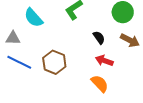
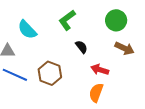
black semicircle: (99, 37) -> (81, 47), moved
orange semicircle: (100, 84) -> (96, 93), turned -114

